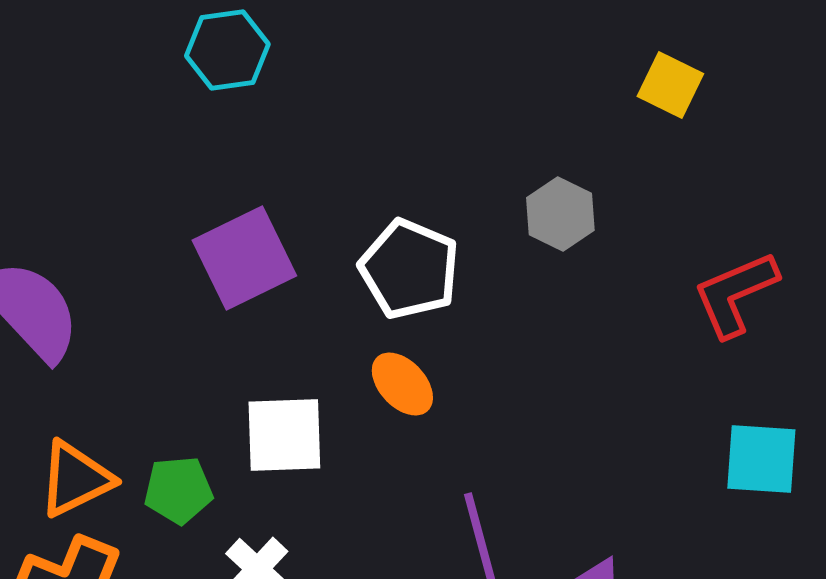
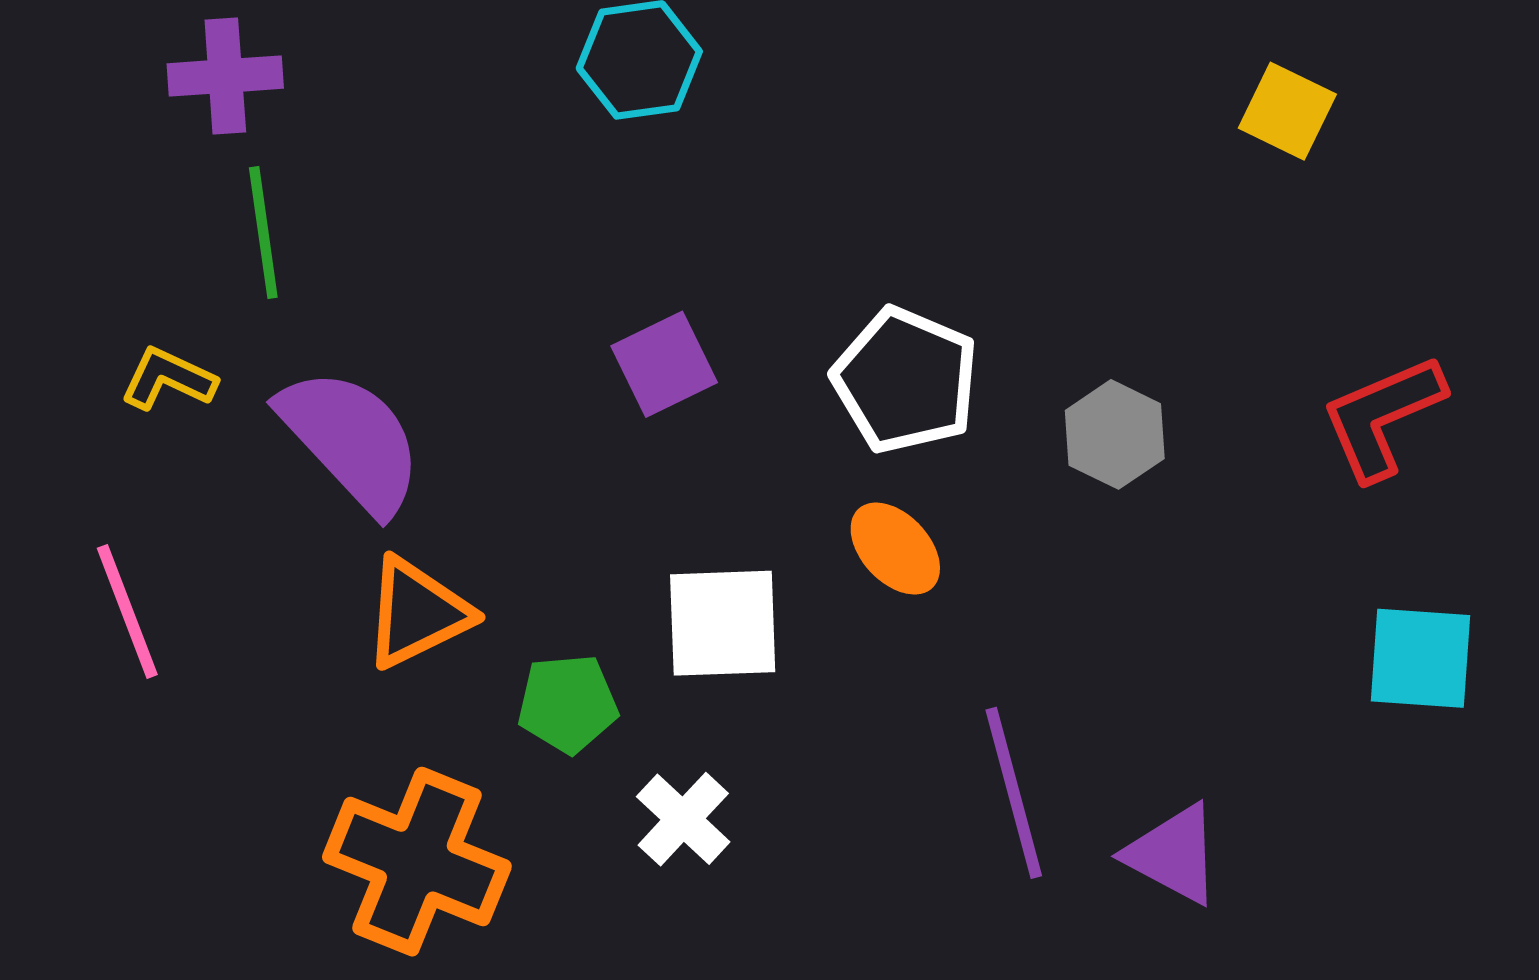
gray hexagon: (560, 214) -> (1115, 434), moved
purple square: (244, 258) -> (664, 364), size x0.7
orange triangle: (75, 479) -> (417, 613), moved

